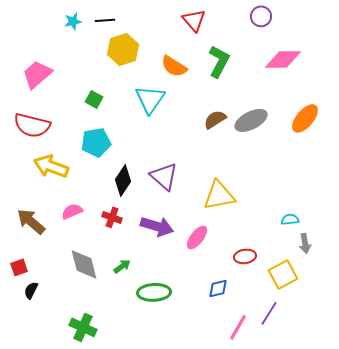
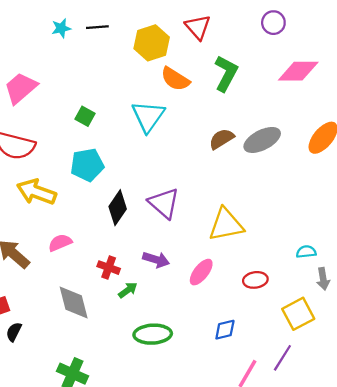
yellow hexagon: (123, 49) -> (152, 43), moved
red cross: (112, 217) -> (109, 268), moved
purple arrow: (157, 226) -> (156, 260), size x0.7
red ellipse: (245, 256) -> (255, 280), moved
green arrow: (122, 266) -> (128, 290), moved

